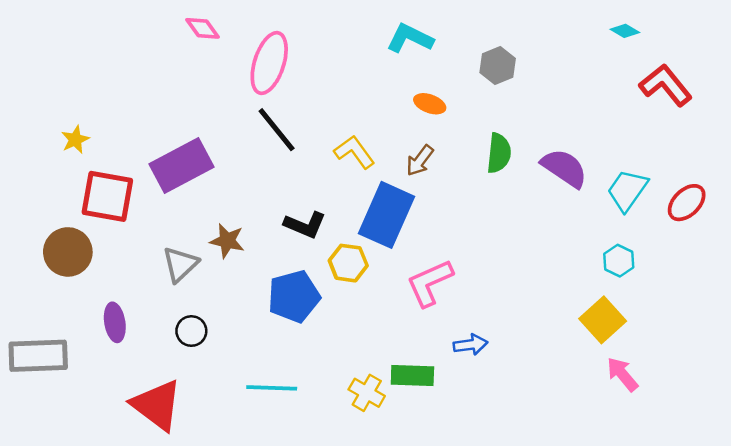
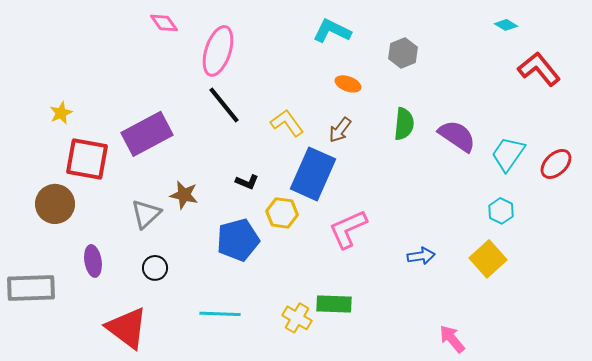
black L-shape: (305, 225) -> (247, 182), size x0.7
blue arrow: (470, 345) -> (421, 256), moved
pink arrow: (622, 374) -> (452, 339), moved

